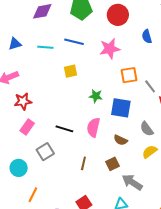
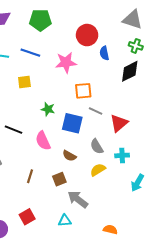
red circle: (118, 15) -> (87, 35), moved
gray line: (150, 86) -> (96, 111), moved, turned -32
pink semicircle: (93, 127) -> (43, 141), turned -42
black line: (64, 129) -> (14, 130), moved

